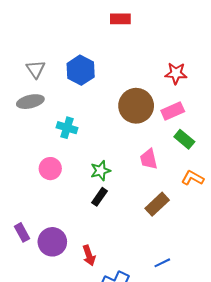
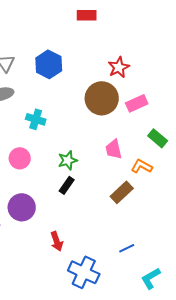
red star: (176, 73) -> (119, 67), moved, turned -30
green rectangle: (184, 139) -> (158, 138), moved
orange L-shape: (193, 178) -> (142, 166), moved
purple circle: (52, 242) -> (22, 207), moved

